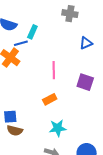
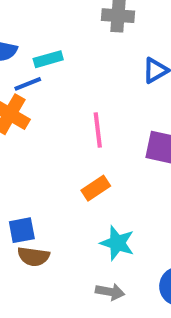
cyan rectangle: (32, 32) -> (48, 59), turned 56
cyan star: (58, 128) -> (117, 243), turned 30

